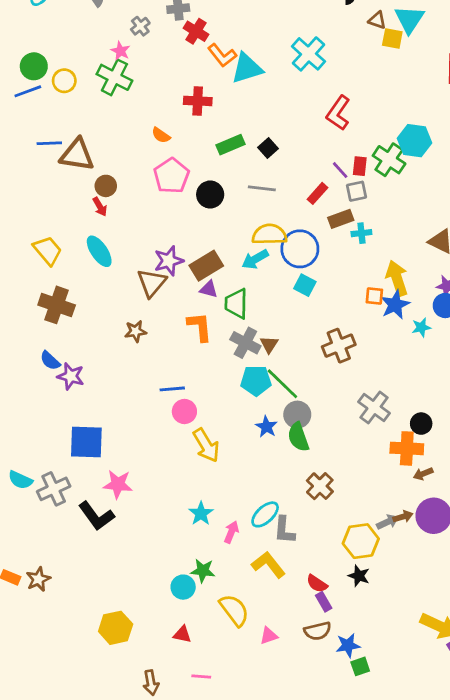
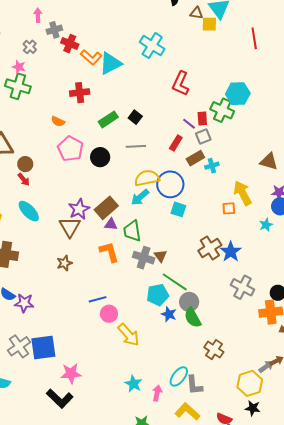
blue star: (395, 305) -> (231, 252), moved
cyan pentagon: (256, 381) -> (158, 295), moved
gray cross: (54, 489) -> (19, 346), moved

